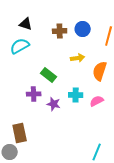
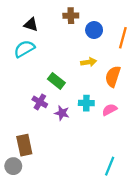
brown cross: (60, 31) -> (71, 16), moved
purple cross: (34, 94) -> (40, 102), turned 32

